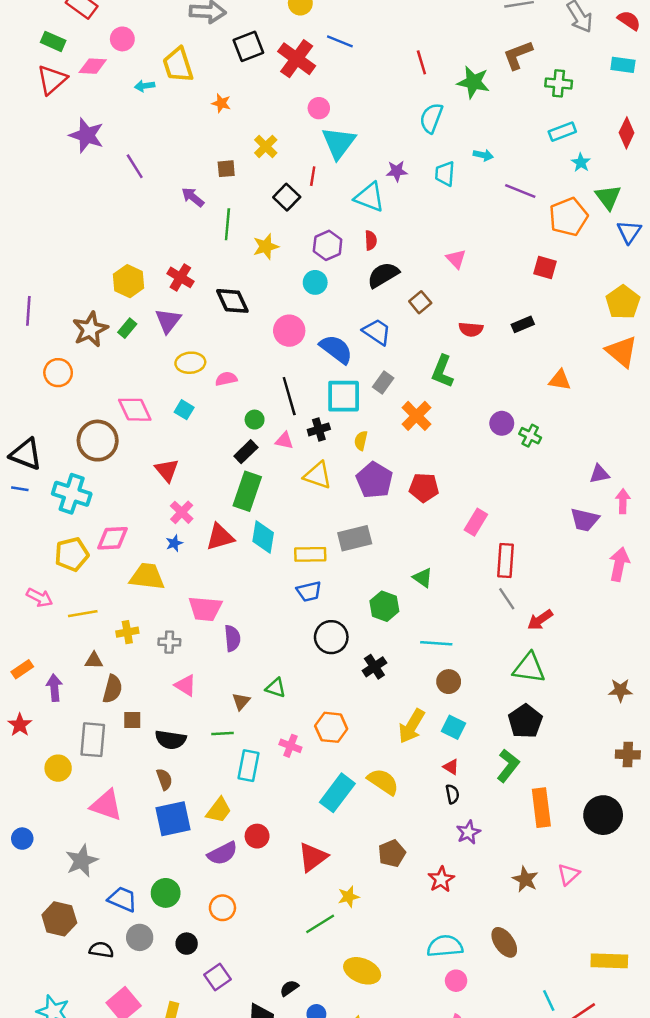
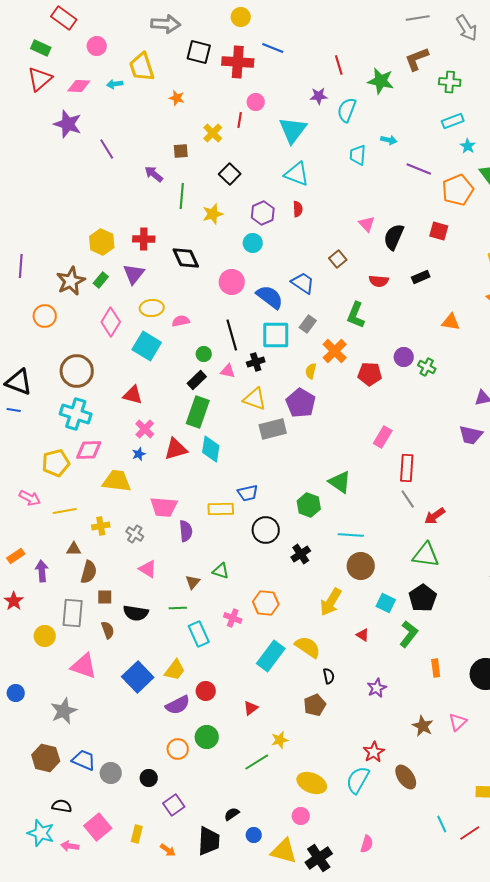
black square: (248, 46) -> (199, 52), turned 35
red cross: (297, 59) -> (238, 62), turned -32
pink diamond: (93, 66) -> (79, 86), moved
cyan triangle: (339, 143) -> (293, 130), moved
purple star: (397, 171) -> (319, 96), moved
red line: (313, 176) -> (240, 120), moved
black semicircle: (383, 275) -> (394, 237), moved, turned -36
red cross: (180, 277) -> (144, 239), turned -30
pink diamond: (135, 410) -> (111, 322), moved, turned 56
cyan square: (184, 410) -> (147, 346), size x1.8
yellow semicircle: (361, 441) -> (311, 371), moved
red triangle: (167, 470) -> (133, 395), turned -35
red pentagon: (424, 488) -> (370, 374), moved
cyan cross: (72, 494) -> (76, 414), moved
gray rectangle: (355, 538) -> (273, 429), moved
yellow rectangle: (310, 554) -> (221, 509), moved
green triangle: (423, 578) -> (340, 482), size x1.4
gray cross: (169, 642) -> (135, 534), turned 30
brown circle: (449, 682) -> (361, 566), size x1.4
cyan square: (454, 727) -> (386, 603), moved
cyan rectangle: (248, 766) -> (199, 634), turned -35
brown semicircle: (164, 779) -> (108, 630), moved
black semicircle: (452, 794) -> (329, 676), moved
orange rectangle: (541, 808) -> (436, 668), size x0.6
blue square: (173, 819) -> (138, 677), turned -32
red triangle: (313, 857) -> (251, 708), size x0.6
red star: (441, 879) -> (374, 752), moved
green circle: (166, 893) -> (207, 737), moved
blue trapezoid: (122, 899) -> (84, 760), moved
cyan semicircle: (445, 946) -> (358, 780), turned -56
black semicircle: (101, 950) -> (62, 806), moved
yellow ellipse: (362, 971) -> (312, 783), moved
pink circle: (456, 981) -> (301, 816), moved

